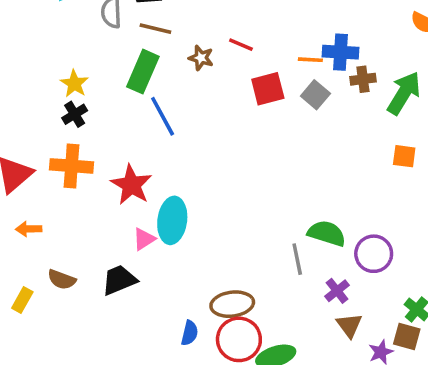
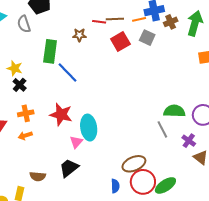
brown line: (155, 29) -> (115, 19), moved
orange cross: (72, 166) -> (26, 113), size x0.7
orange arrow: (29, 229) -> (25, 136), moved

